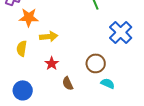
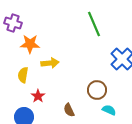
red star: (52, 63) -> (38, 96), moved

